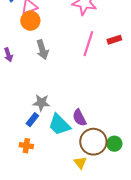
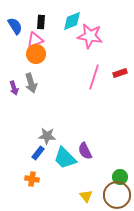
gray arrow: (42, 50) -> (31, 83), moved
brown circle: (93, 142) -> (117, 195), moved

